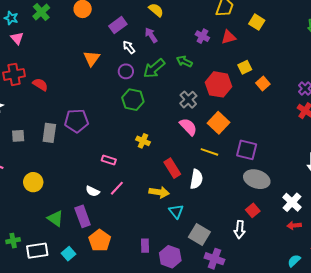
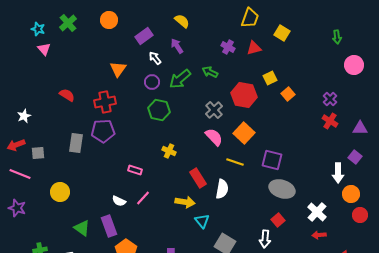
red cross: (14, 74) -> (105, 102), moved
gray square: (18, 136) -> (38, 153), moved

